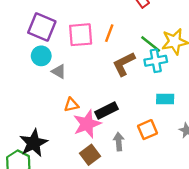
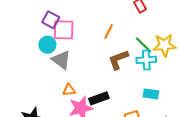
purple square: (42, 27) -> (51, 20), size x0.7
pink square: (81, 35) -> (64, 30), moved
gray triangle: (59, 71) -> (61, 60), size x1.5

